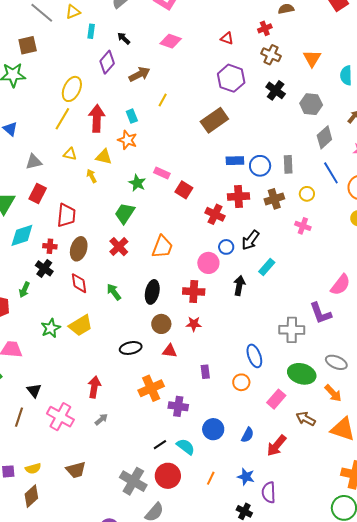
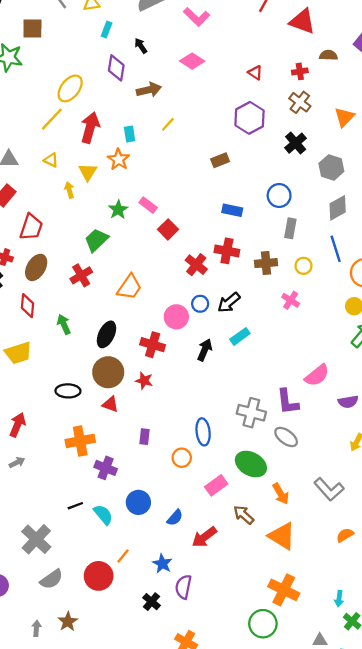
purple diamond: (107, 62) -> (116, 68), turned -45
brown rectangle: (214, 120) -> (220, 160), size x0.6
yellow triangle: (104, 157) -> (88, 172), turned 36
blue circle: (260, 166) -> (279, 195), moved
brown circle: (161, 324) -> (108, 372), size x1.4
gray ellipse: (336, 362) -> (286, 437), moved
red circle: (168, 476) -> (99, 576), moved

